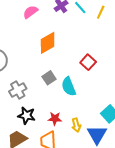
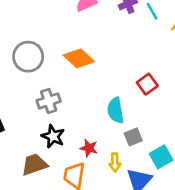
orange diamond: (48, 43) -> (79, 58), moved, turned 60
gray square: (49, 78) -> (133, 137), moved

